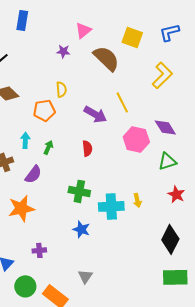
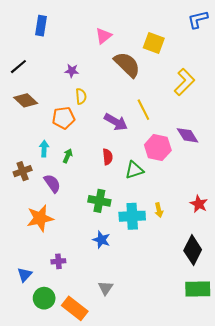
blue L-shape: (169, 32) -> (198, 19), moved
purple star: (63, 51) -> (72, 71), moved
green triangle: (167, 161) -> (134, 170), moved
purple semicircle: (33, 174) -> (52, 183), turned -72

